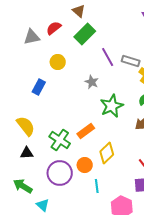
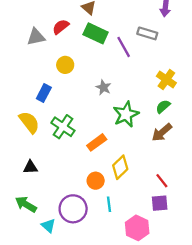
green rectangle: (85, 34) -> (96, 33), turned 70
purple line: (108, 57) -> (124, 47), moved
gray rectangle: (131, 61) -> (147, 33), moved
yellow semicircle: (26, 126) -> (29, 122), moved
green cross: (60, 140) -> (63, 127), moved
purple circle: (60, 173) -> (73, 209), moved

